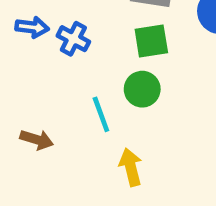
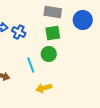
yellow arrow: (131, 167) -> (44, 88), turned -91

